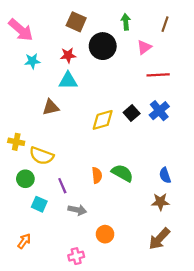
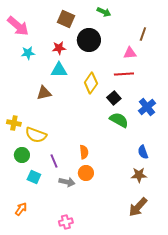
green arrow: (126, 22) -> (104, 12), moved, turned 120
brown line: (165, 24) -> (143, 34), moved
pink triangle: (144, 47) -> (130, 53), moved, turned 32
red line: (158, 75) -> (124, 74), moved
blue cross: (159, 111) -> (147, 107), moved
yellow diamond: (103, 120) -> (91, 83), moved, turned -40
green semicircle: (122, 173) -> (119, 120), moved
orange circle: (105, 234) -> (86, 173), moved

